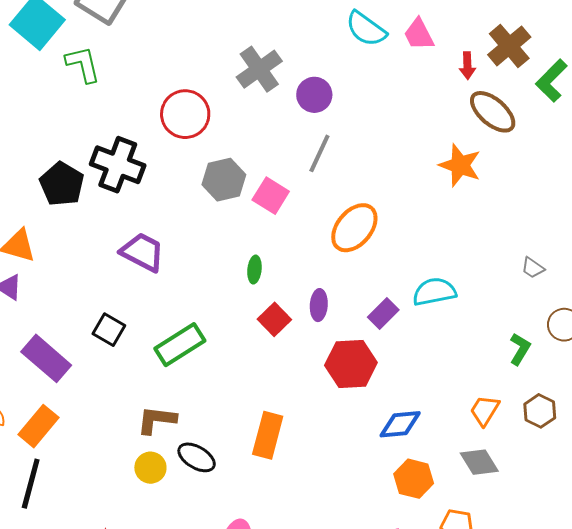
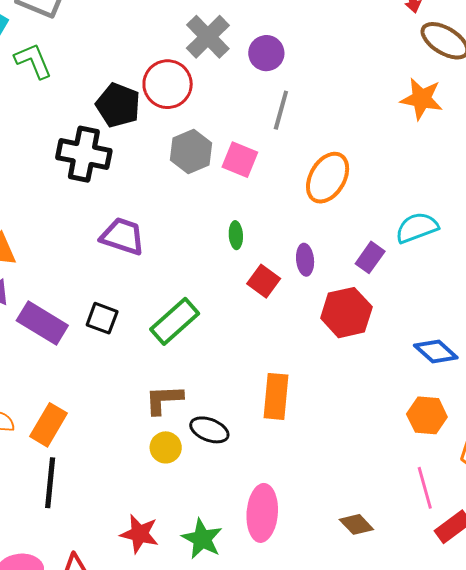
red circle: (185, 114) -> (168, 84), moved
black pentagon: (62, 184) -> (118, 105), moved
purple rectangle: (46, 358) -> (42, 323), moved
blue diamond: (400, 424) -> (436, 351), moved, turned 57

